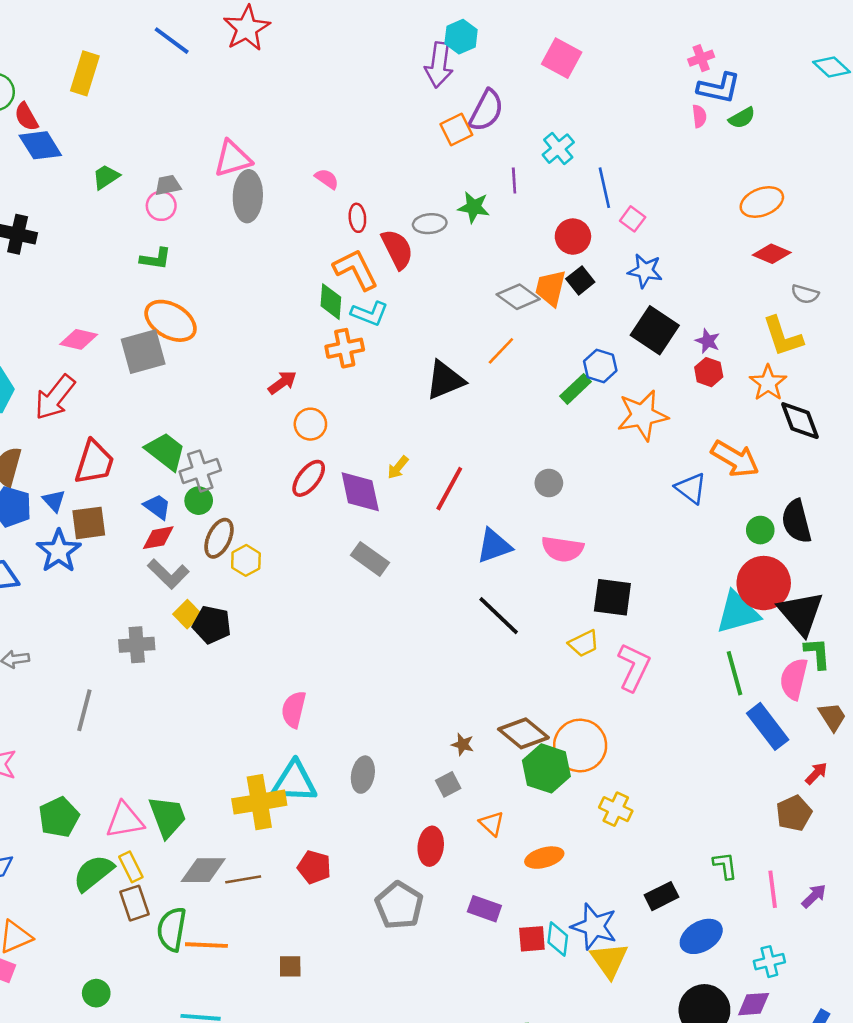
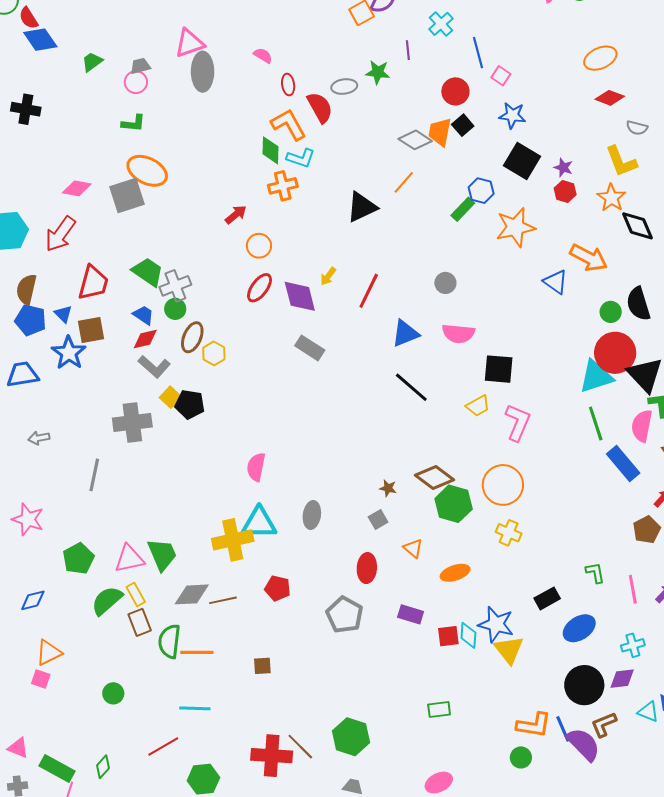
gray cross: (137, 645) -> (132, 423), size x1.4
orange circle: (580, 745) -> (503, 485), moved

